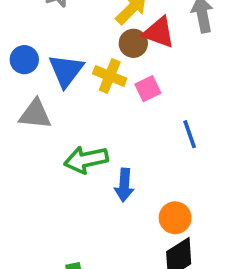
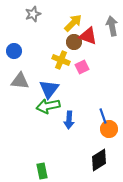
blue triangle: (66, 71) -> (49, 89), moved
blue line: (190, 134) -> (103, 116), moved
orange circle: (175, 218) -> (109, 129), moved

